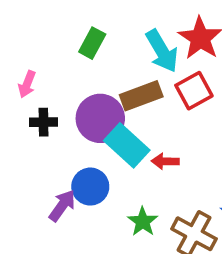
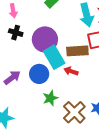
pink arrow: (27, 84) -> (13, 11), turned -48
brown rectangle: (141, 96) -> (77, 51), moved
blue circle: (90, 187) -> (39, 74), moved

